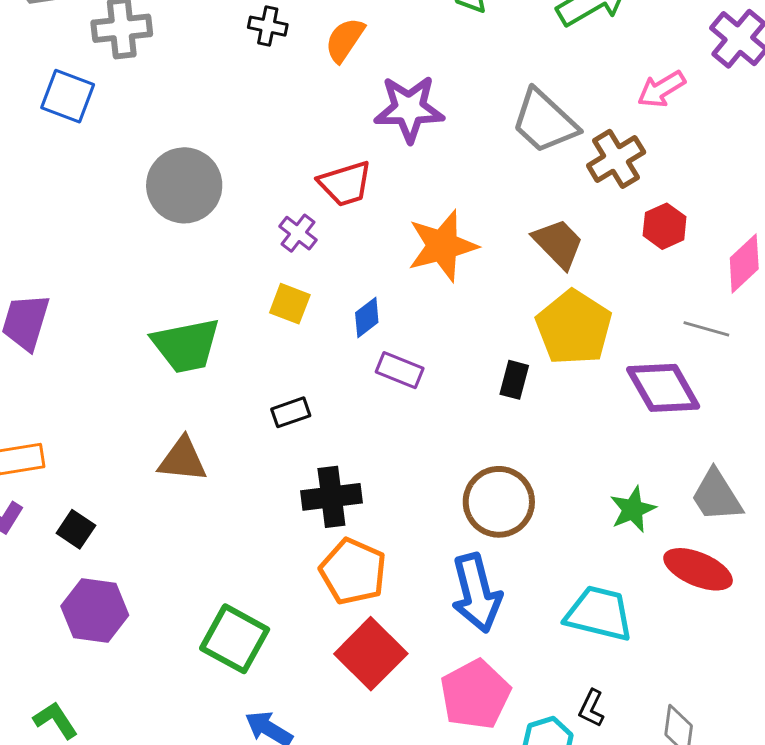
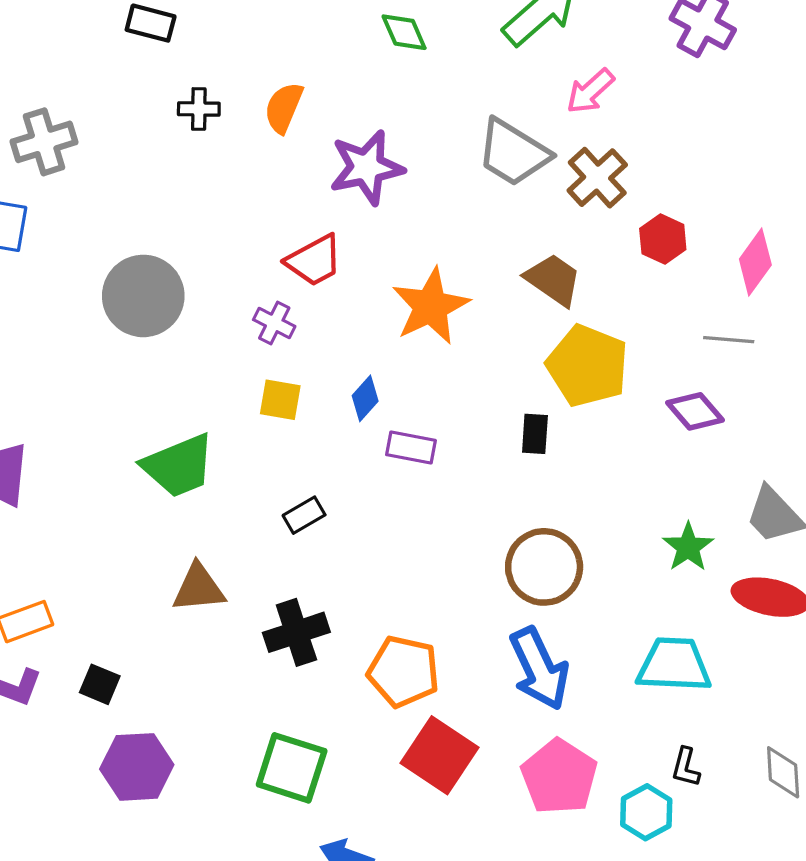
pink arrow: (661, 89) -> (590, 91), moved
purple diamond: (663, 388) -> (695, 411), size x0.7
black cross: (331, 497) -> (296, 632), moved

